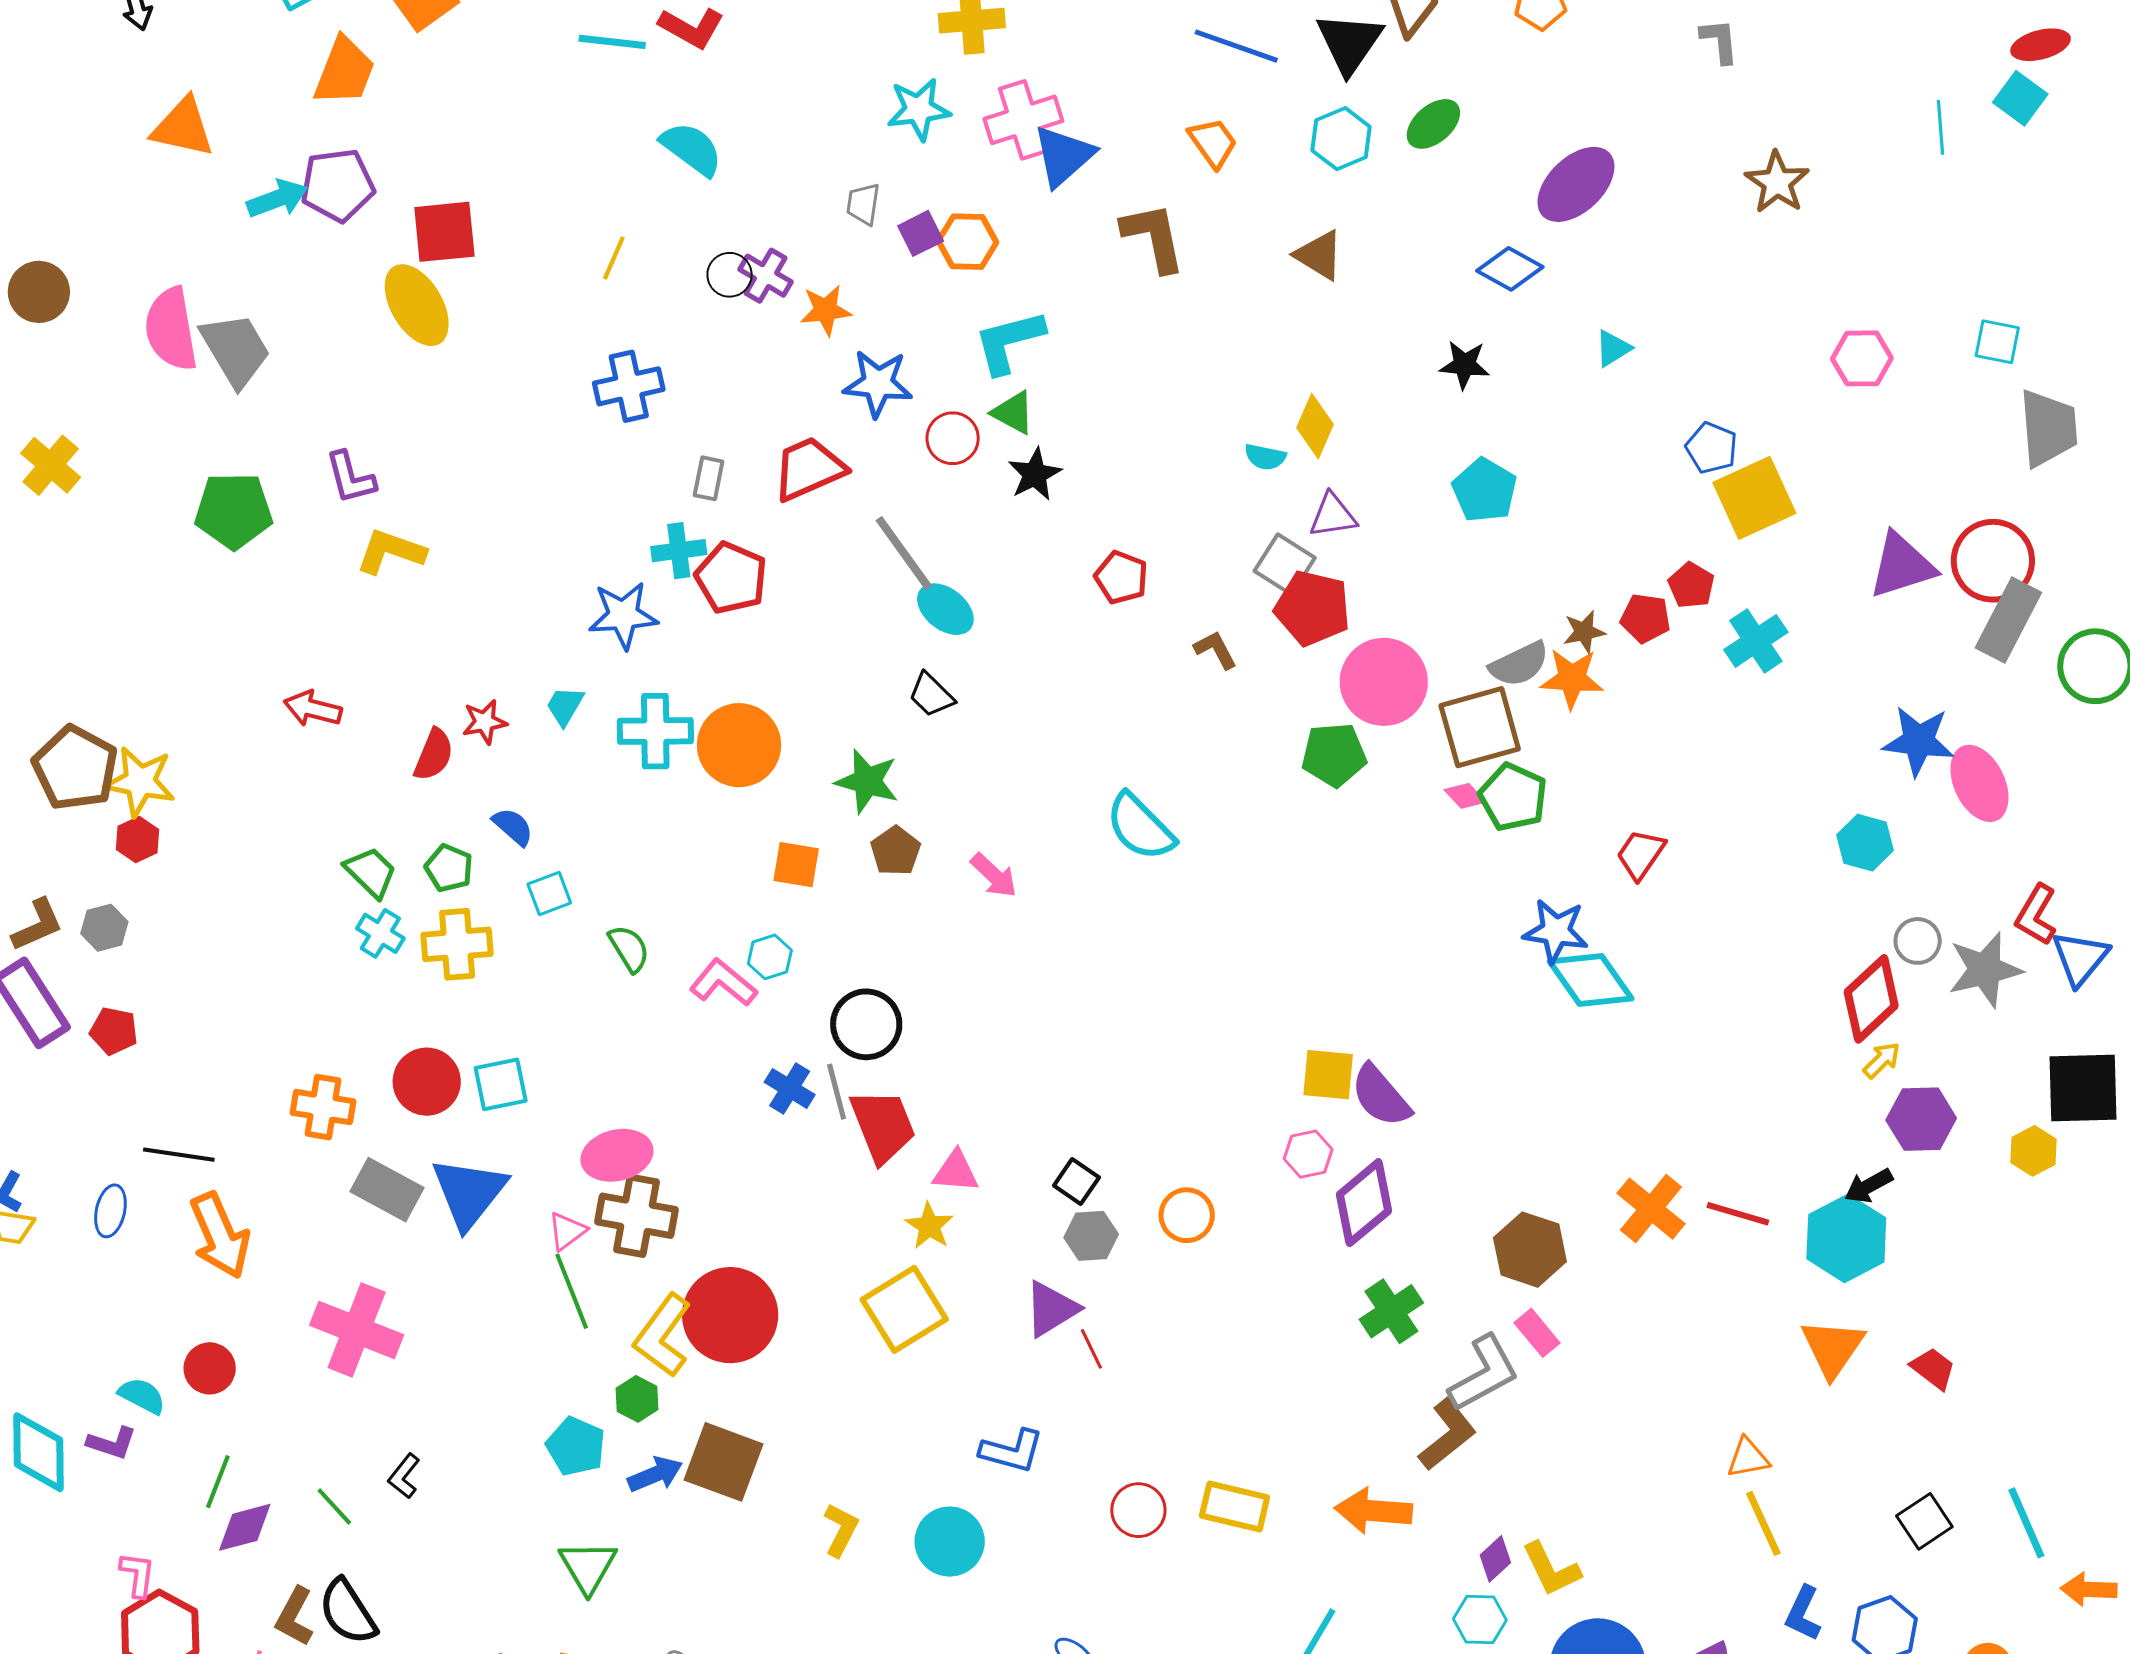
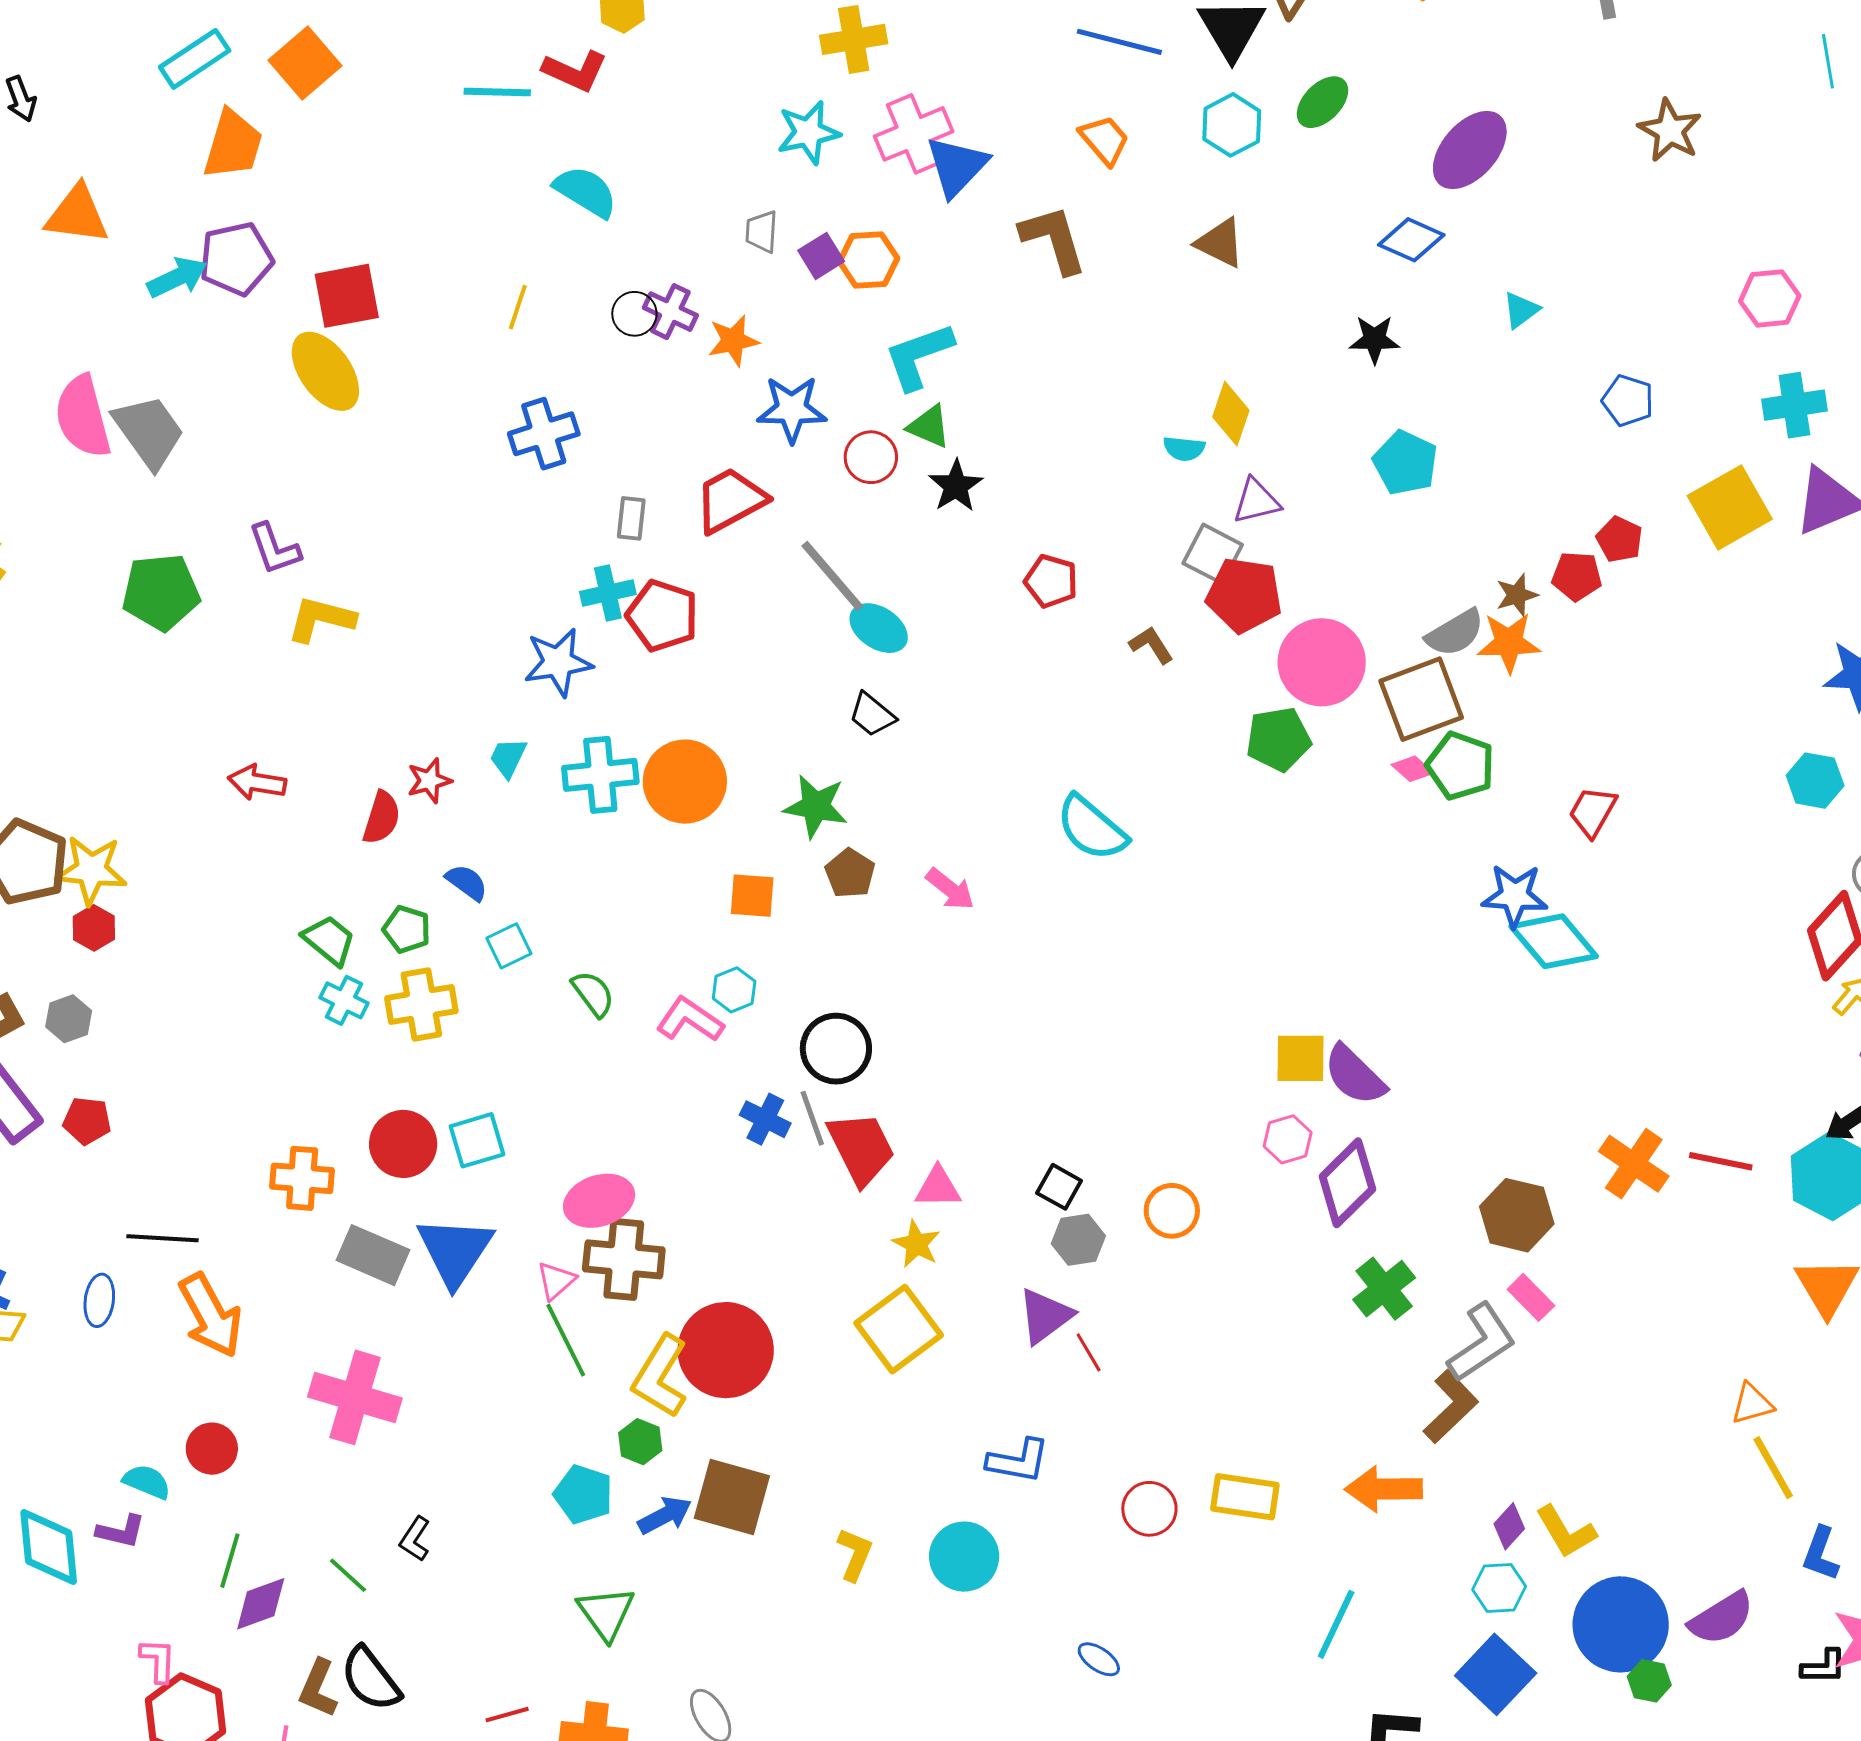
yellow square: (1754, 498) -> (1730, 507), moved
cyan cross: (1756, 641) -> (1794, 405), moved, turned 30

